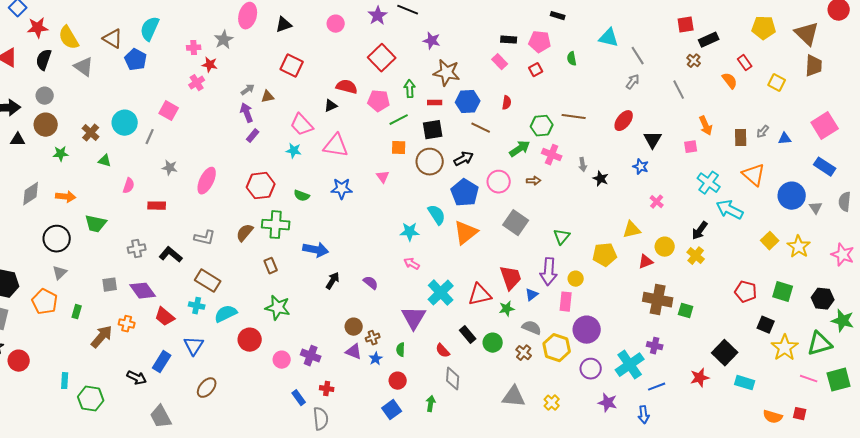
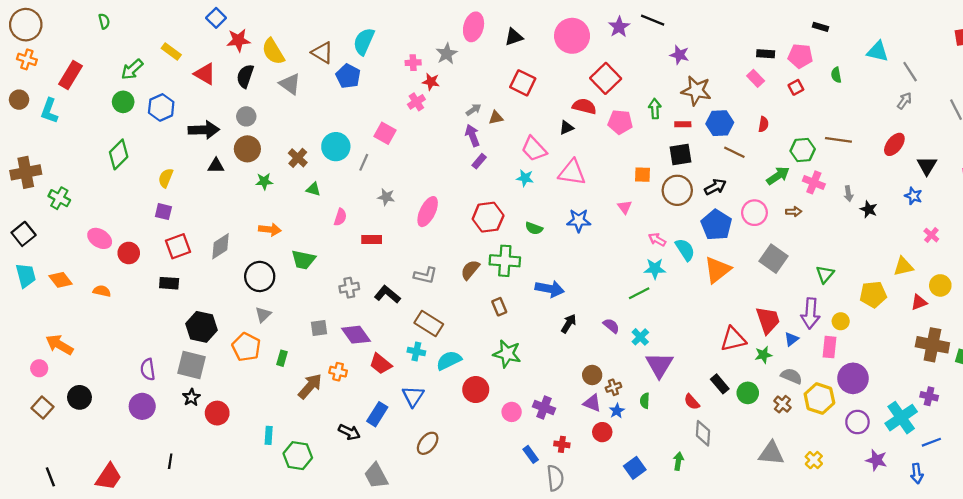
pink circle: (336, 24) -> (572, 36), size x1.8
red square: (382, 58) -> (606, 78), moved
green line: (399, 120) -> (639, 293), moved
gray diamond: (31, 194) -> (221, 246), moved
pink arrow: (412, 264) -> (657, 240), moved
cyan cross: (441, 293) -> (640, 337), moved, size x0.6
red circle: (398, 381) -> (602, 432), moved

